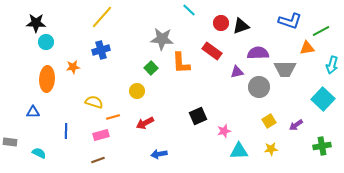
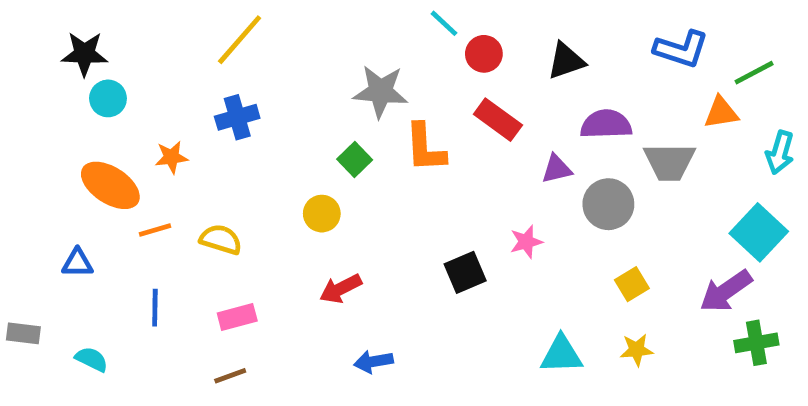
red circle: (221, 23) -> (484, 54), moved
orange ellipse: (47, 79) -> (110, 185), turned -60
orange line: (113, 117) -> (155, 230), moved
purple arrow: (296, 125) -> (726, 291), moved, size x1.6
pink star: (224, 131) -> (526, 242), moved

